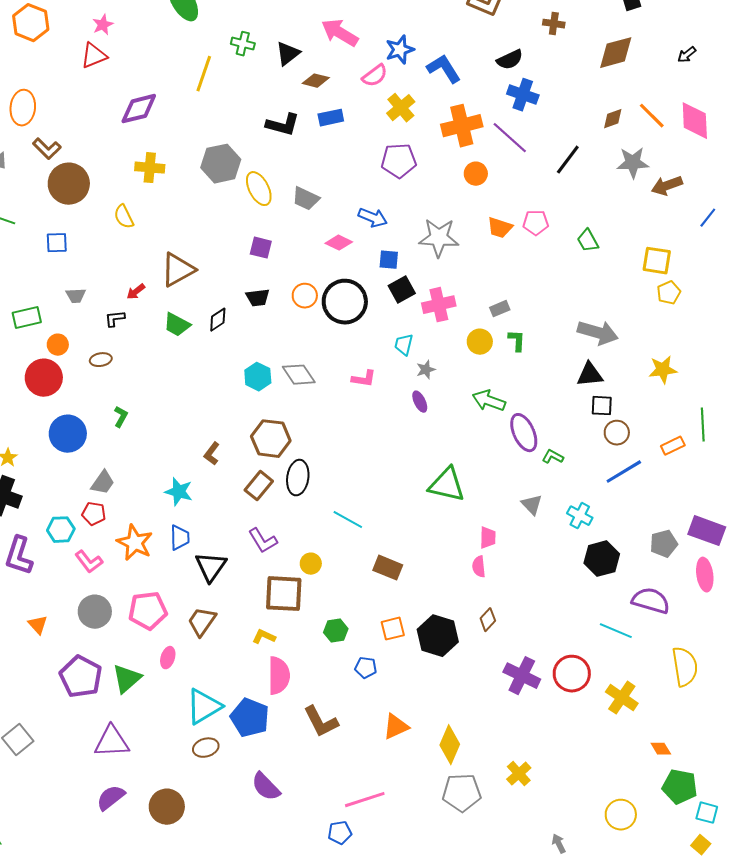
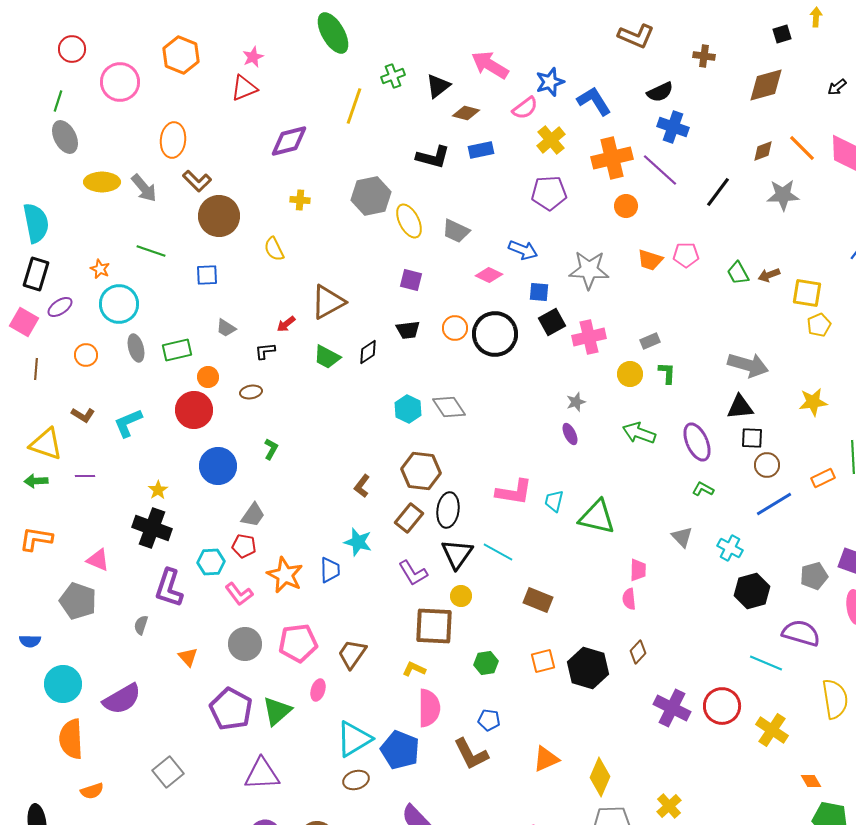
green cross: (243, 44) -> (393, 76), turned -35
yellow cross: (150, 168) -> (300, 200), size x0.7
brown arrow: (667, 186) -> (769, 275), moved, size x0.7
gray trapezoid: (76, 296) -> (226, 328), turned 35
cyan trapezoid: (404, 345) -> (554, 501), moved
pink L-shape: (364, 379) -> (514, 492), moved, size x1.5
purple ellipse: (524, 433) -> (697, 442), moved
cyan star: (179, 492) -> (358, 542), moved
black triangle: (211, 567) -> (457, 554), moved
blue pentagon: (366, 668) -> (489, 720), moved

